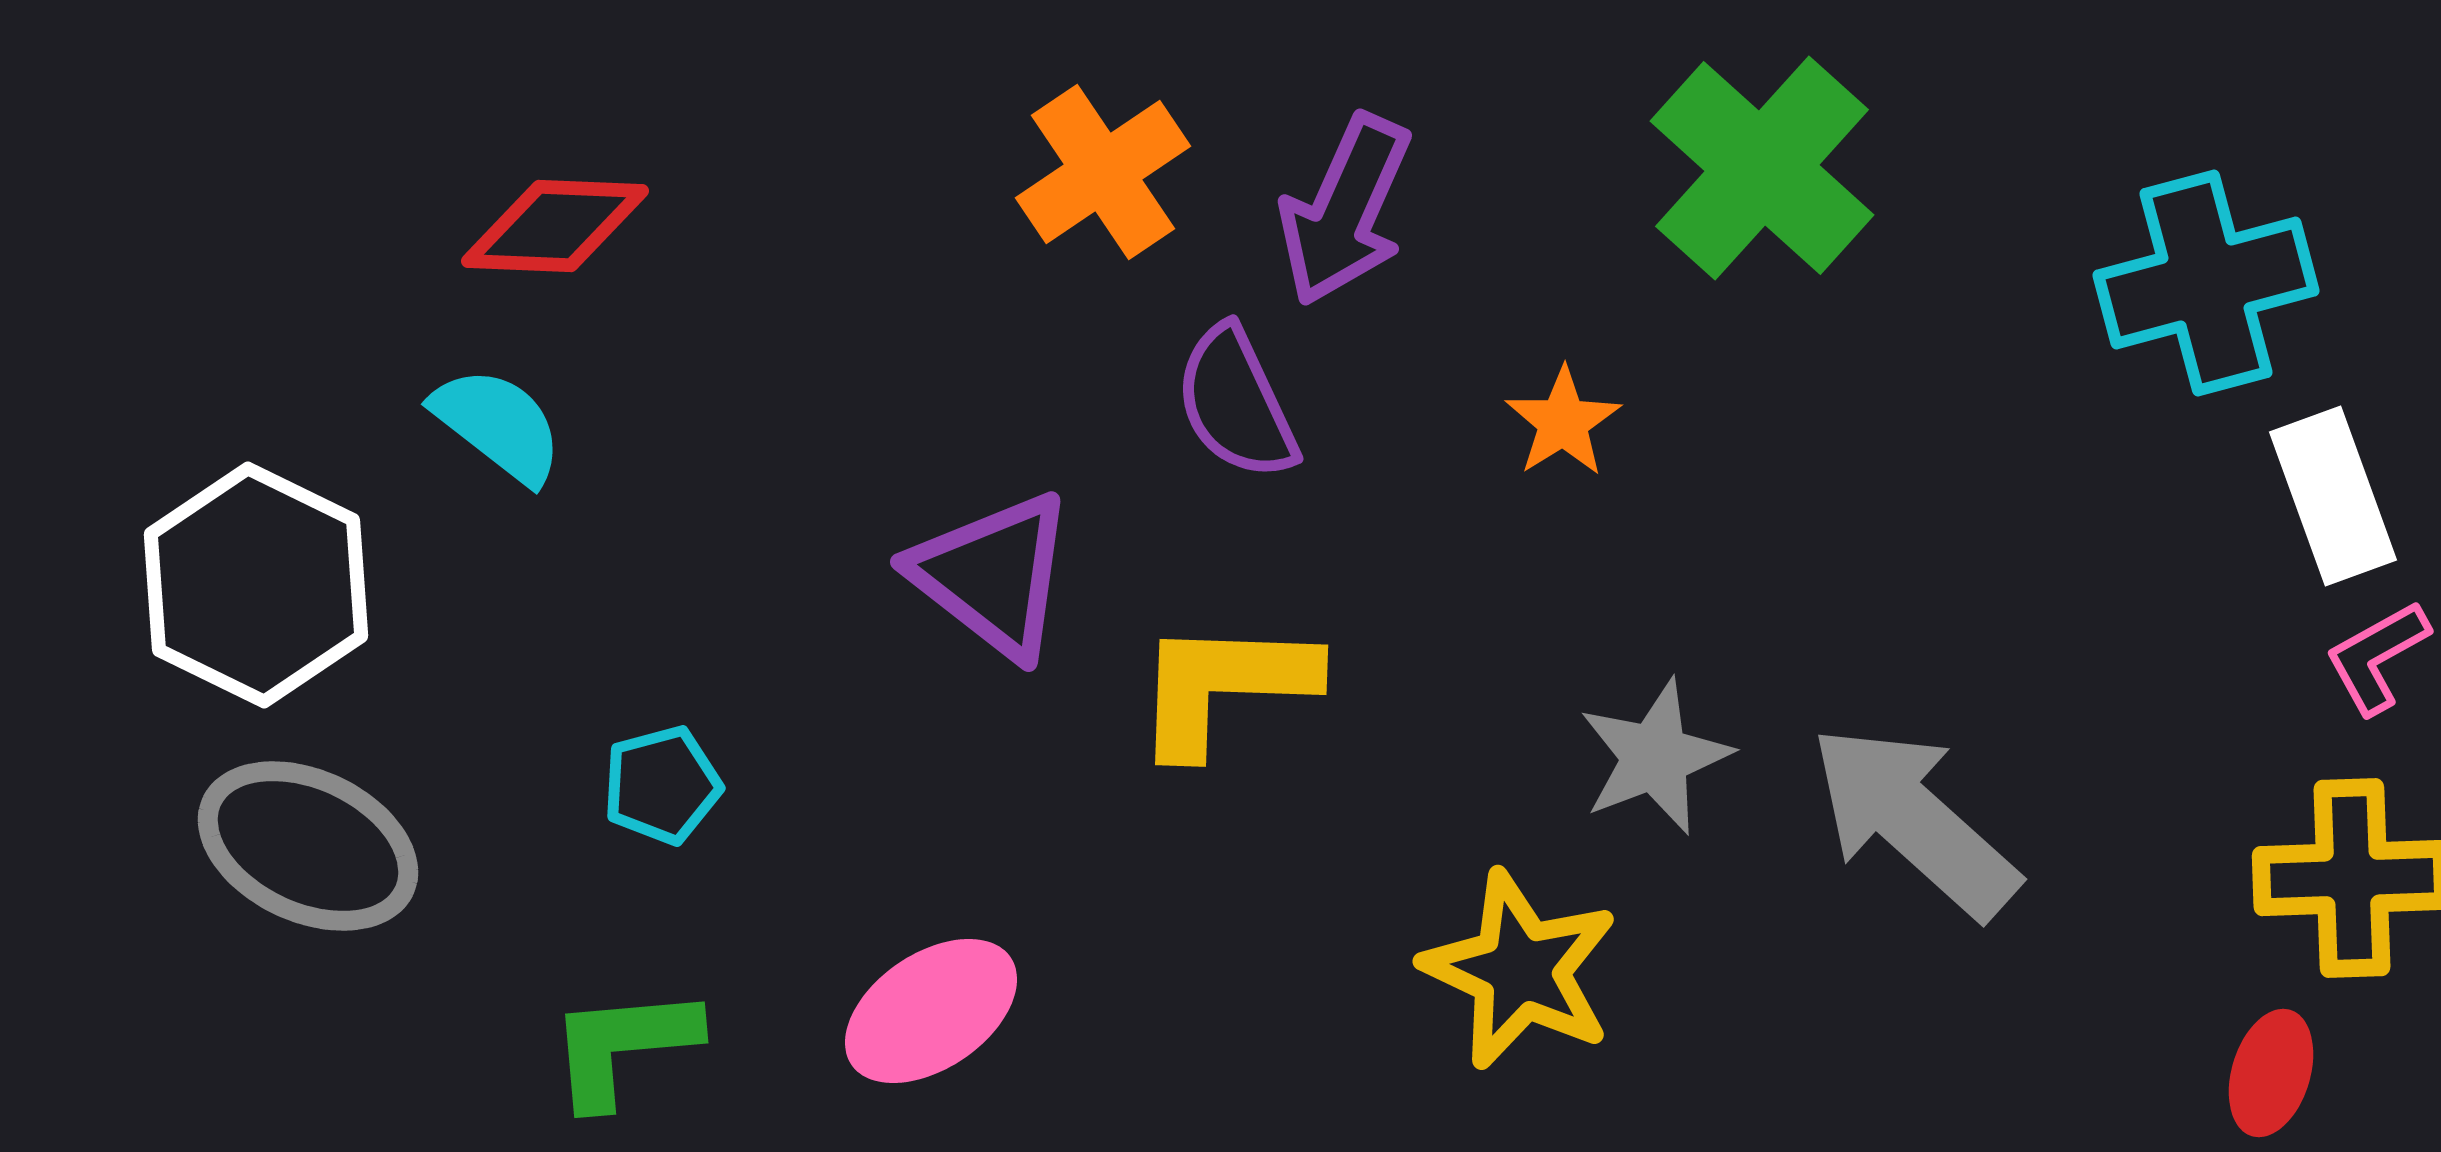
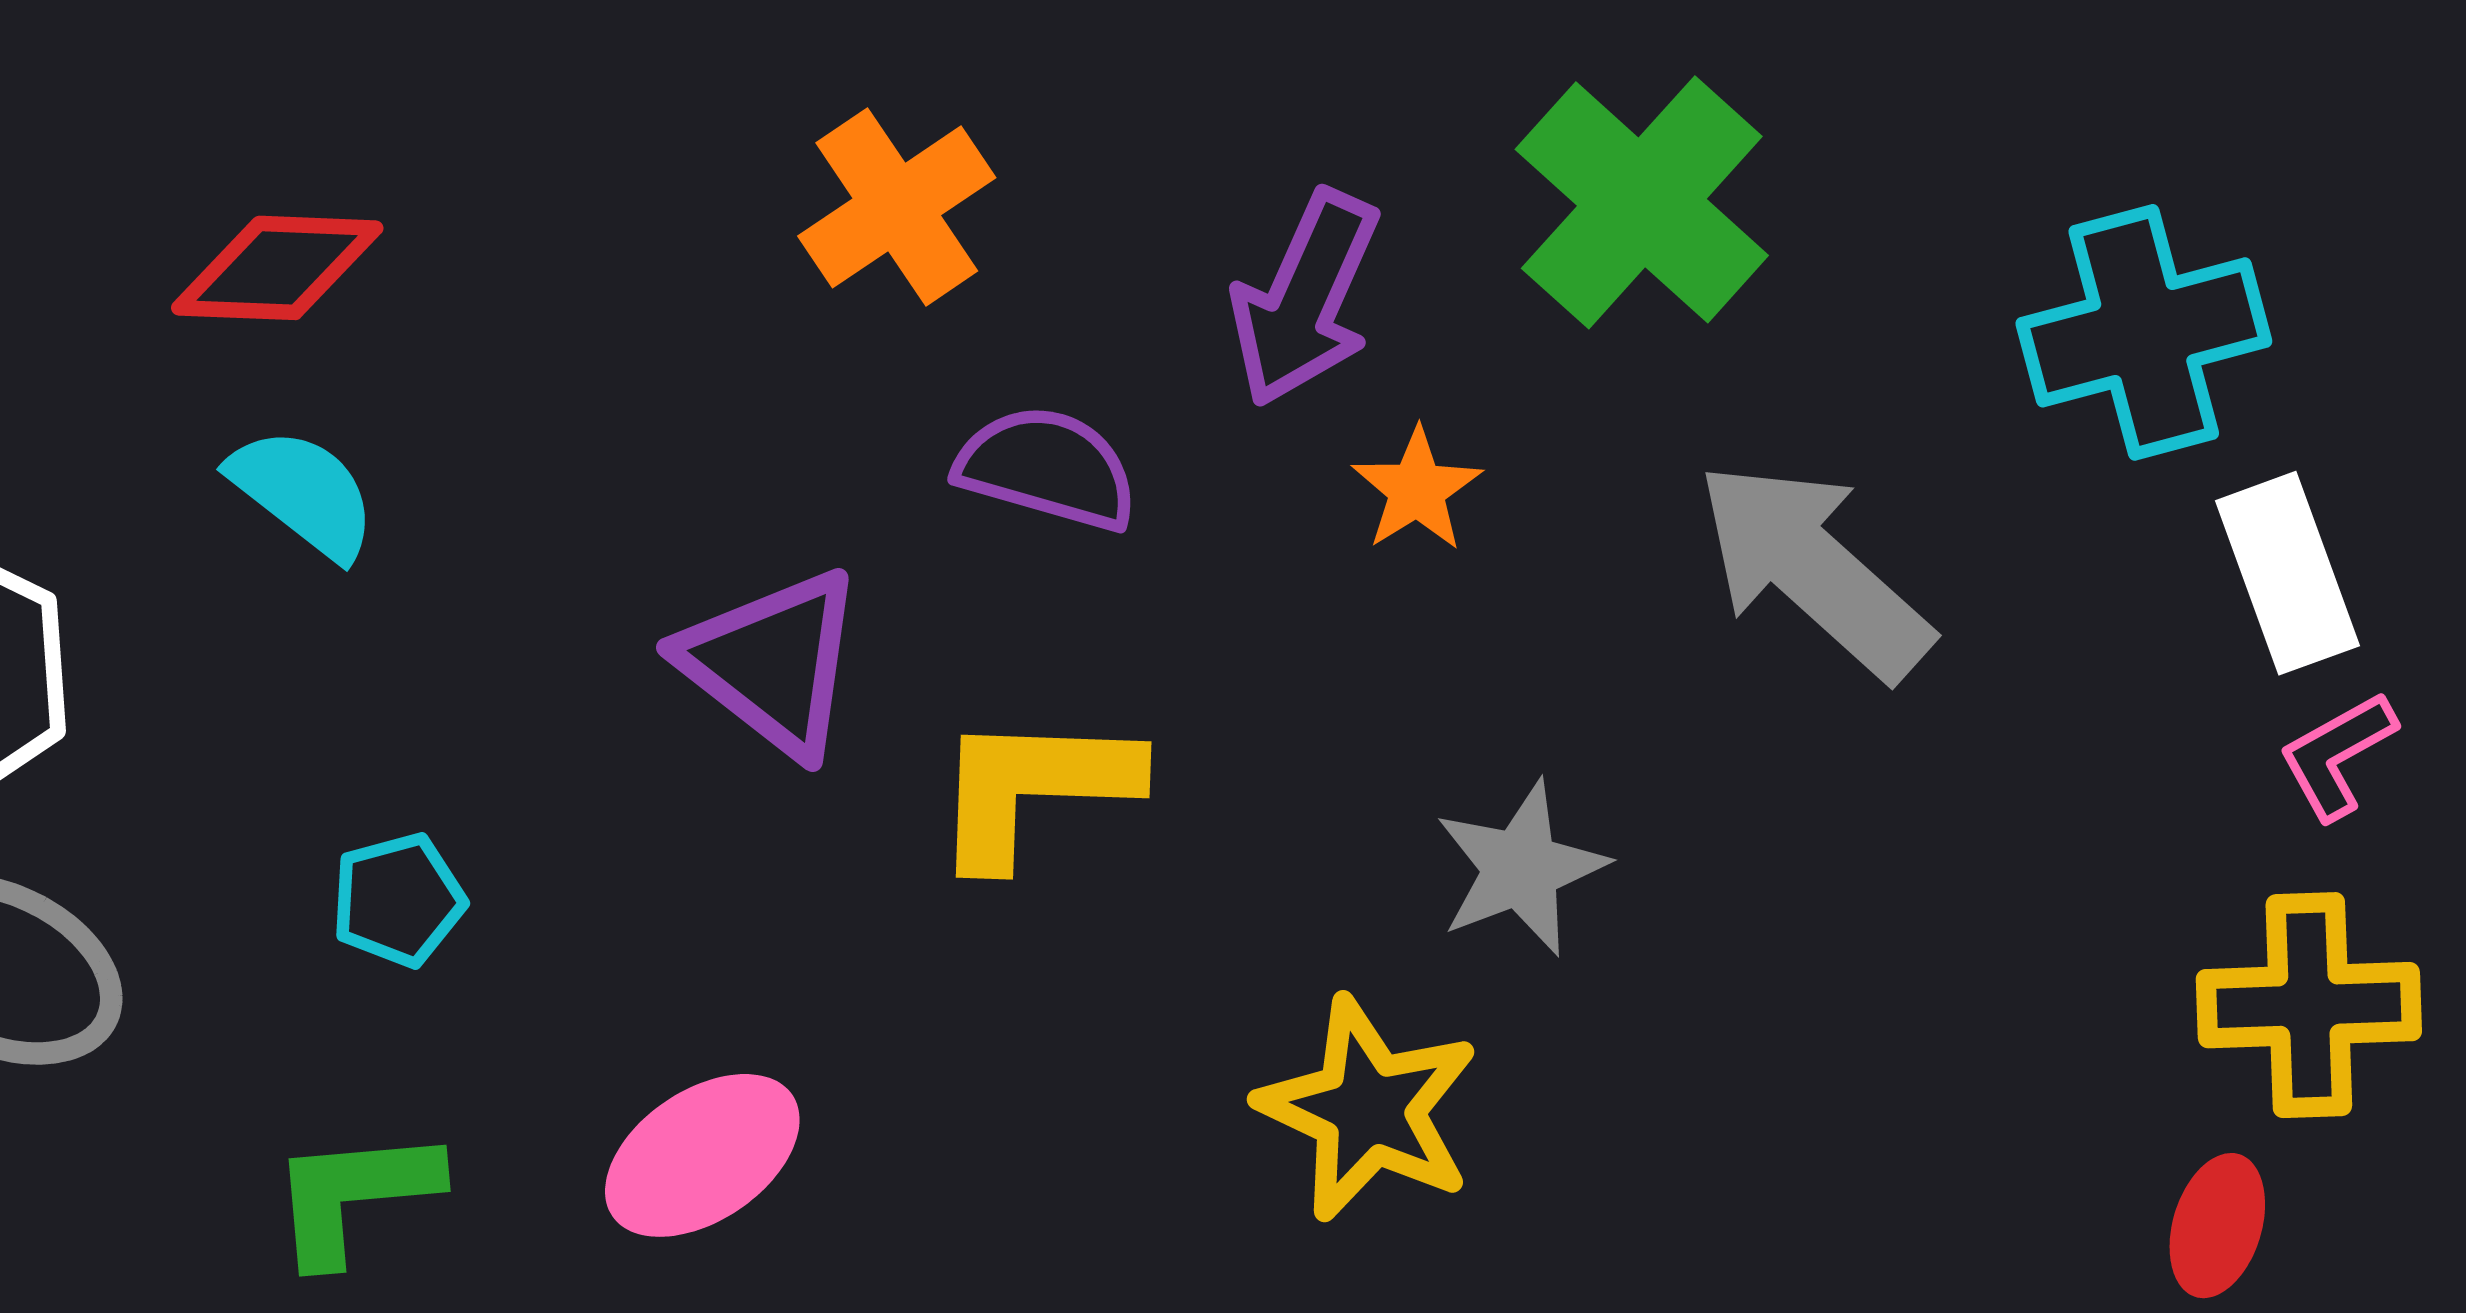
purple arrow: (1345, 210) -> (1305, 298), moved
purple semicircle: (1236, 403) -> (1047, 468), turned 131
cyan semicircle: (498, 425) -> (303, 493), moved
gray arrow: (1914, 821) -> (1814, 570), moved

